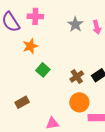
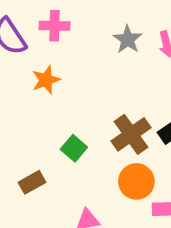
green square: (43, 70) -> (74, 148), moved
brown cross: (77, 77) -> (131, 134), size x1.5

